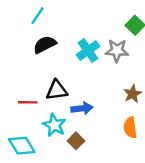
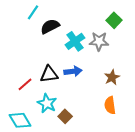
black semicircle: (45, 45) -> (50, 26), moved
red line: (28, 102) -> (25, 84), turned -42
blue arrow: (82, 108) -> (73, 71), moved

